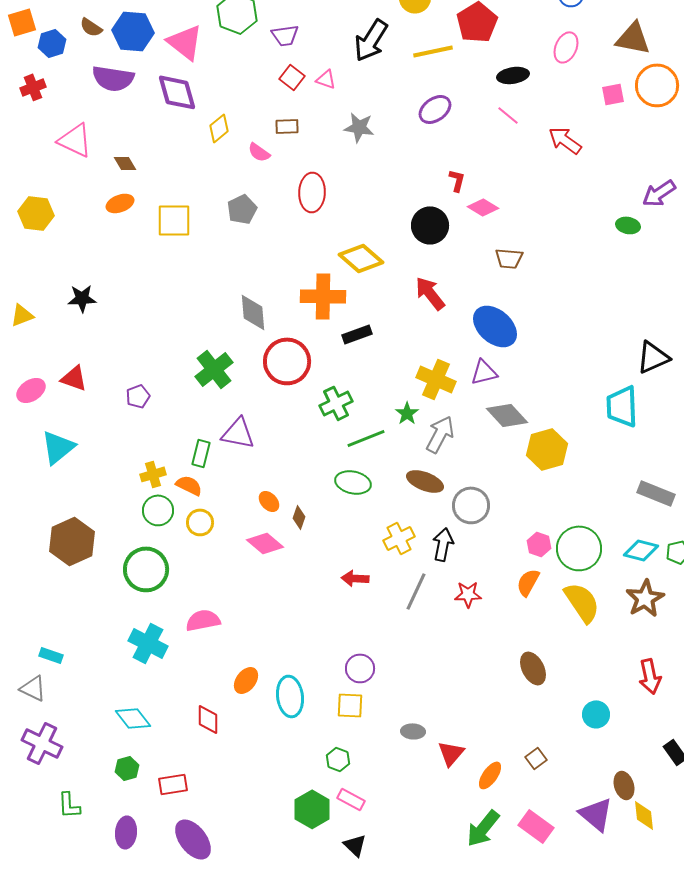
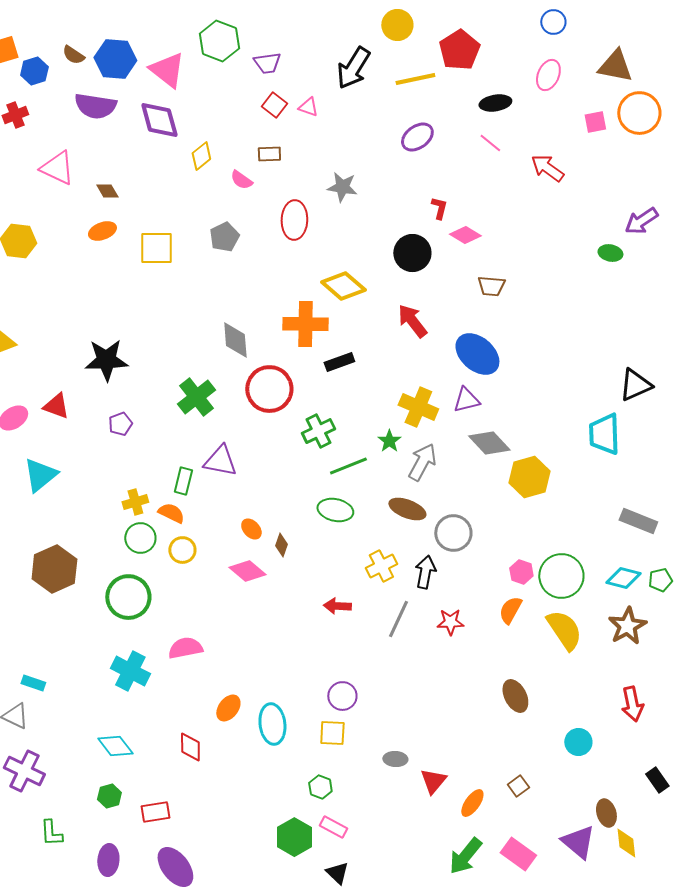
gray star: (359, 127) -> (342, 187), moved
black star: (82, 298) -> (106, 360), moved, size x1.5

